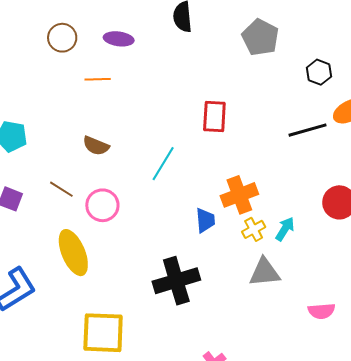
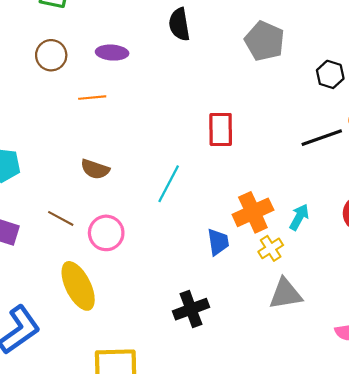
cyan arrow: (285, 229) -> (299, 217), moved
black cross: (176, 281) -> (191, 309), size x0.7

